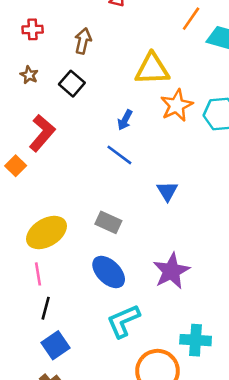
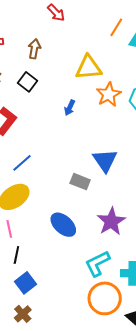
blue line: (119, 155) -> (22, 163), moved, turned -75
blue triangle: (167, 191) -> (105, 160), size x1.5
gray rectangle: (108, 222) -> (80, 182), moved
cyan L-shape: (123, 321) -> (97, 263), moved

